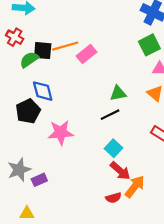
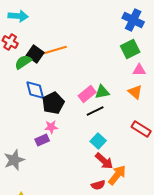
black square: (43, 51) -> (35, 54), turned 30
pink rectangle: (86, 54) -> (87, 94), moved
black pentagon: (28, 111) -> (53, 103), moved
pink star: (61, 133) -> (51, 127), size x0.6
purple rectangle: (39, 180) -> (42, 140), moved

